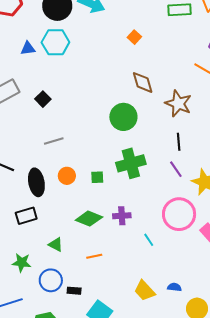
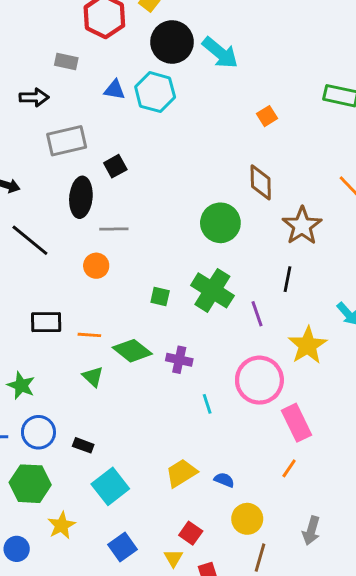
green cross: (131, 163) -> (212, 290), turned 32
purple line: (176, 169) -> (257, 314), moved
orange circle: (67, 176) -> (96, 266), moved
black ellipse: (36, 182) -> (81, 197), moved
green triangle: (56, 245) -> (93, 377), moved
orange line: (94, 256) -> (89, 335), moved
blue circle: (51, 280) -> (38, 432), moved
yellow trapezoid: (145, 291) -> (181, 473), turned 85

